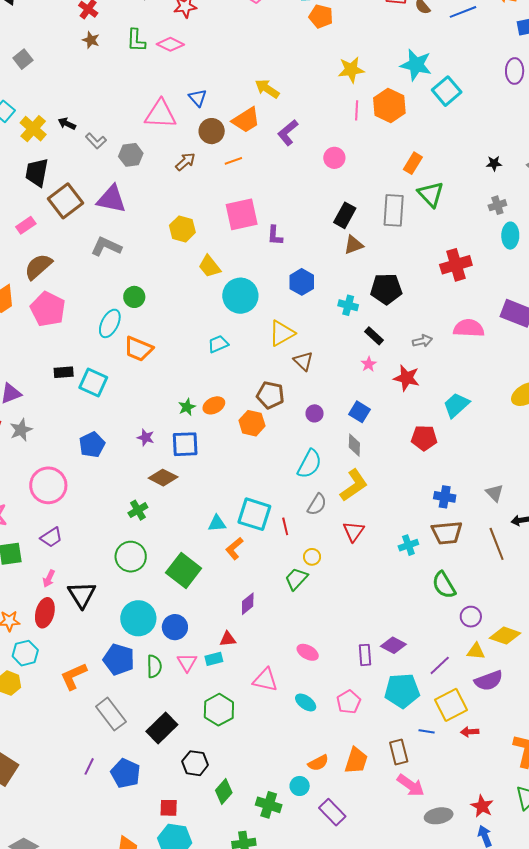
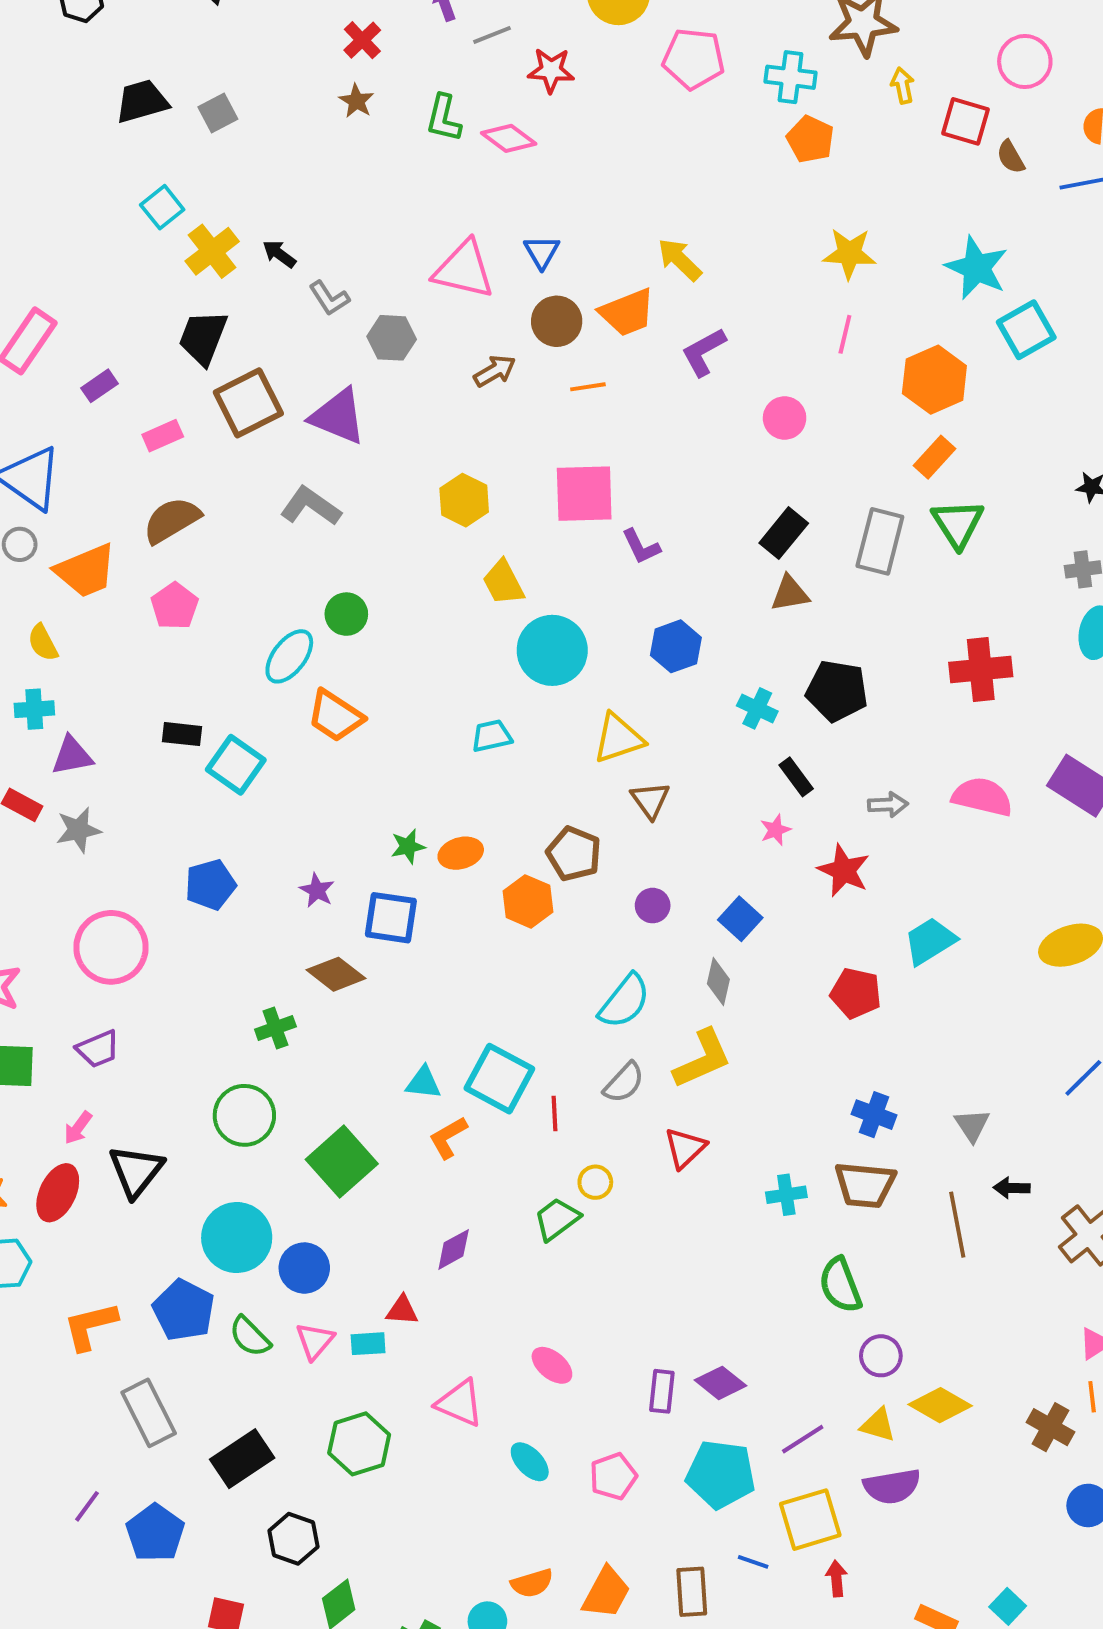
orange hexagon: (389, 105) -> (934, 380), moved
purple L-shape: (275, 235) -> (641, 547), turned -40
pink pentagon: (48, 309) -> (175, 606), size x0.7
green semicircle: (154, 666) -> (250, 1337), turned 125
red arrow: (470, 732) -> (836, 1578), turned 78

